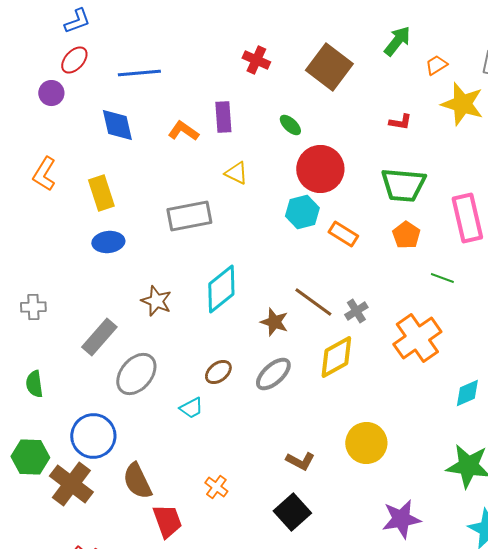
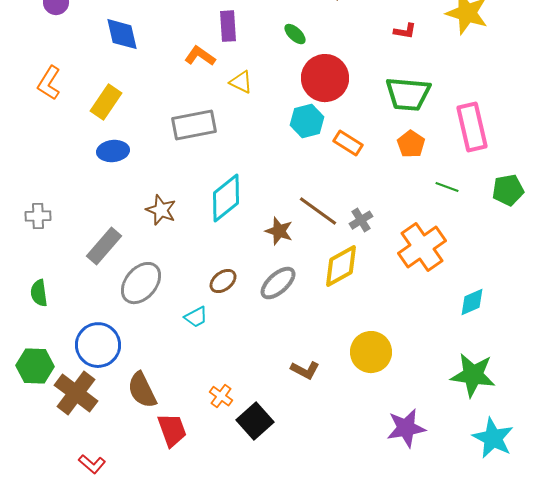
orange L-shape: (183, 131) -> (200, 56), moved
yellow rectangle: (101, 193) -> (106, 102), turned 52
black square: (292, 512) -> (255, 421), moved

